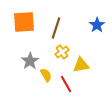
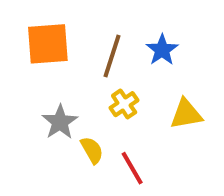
blue star: (97, 25) -> (162, 50), moved
yellow triangle: (81, 65) -> (186, 114), moved

